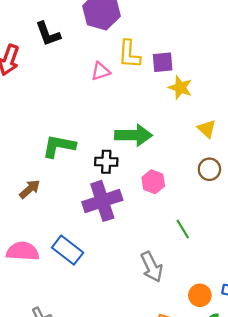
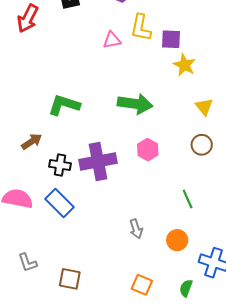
black cross: (106, 162) -> (60, 165), moved
green line: (183, 229) -> (188, 199), moved
gray arrow: (152, 267) -> (136, 229), size x0.7
orange circle: (200, 295) -> (177, 240), moved

